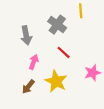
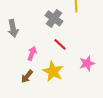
gray arrow: (26, 35) -> (13, 28), moved

